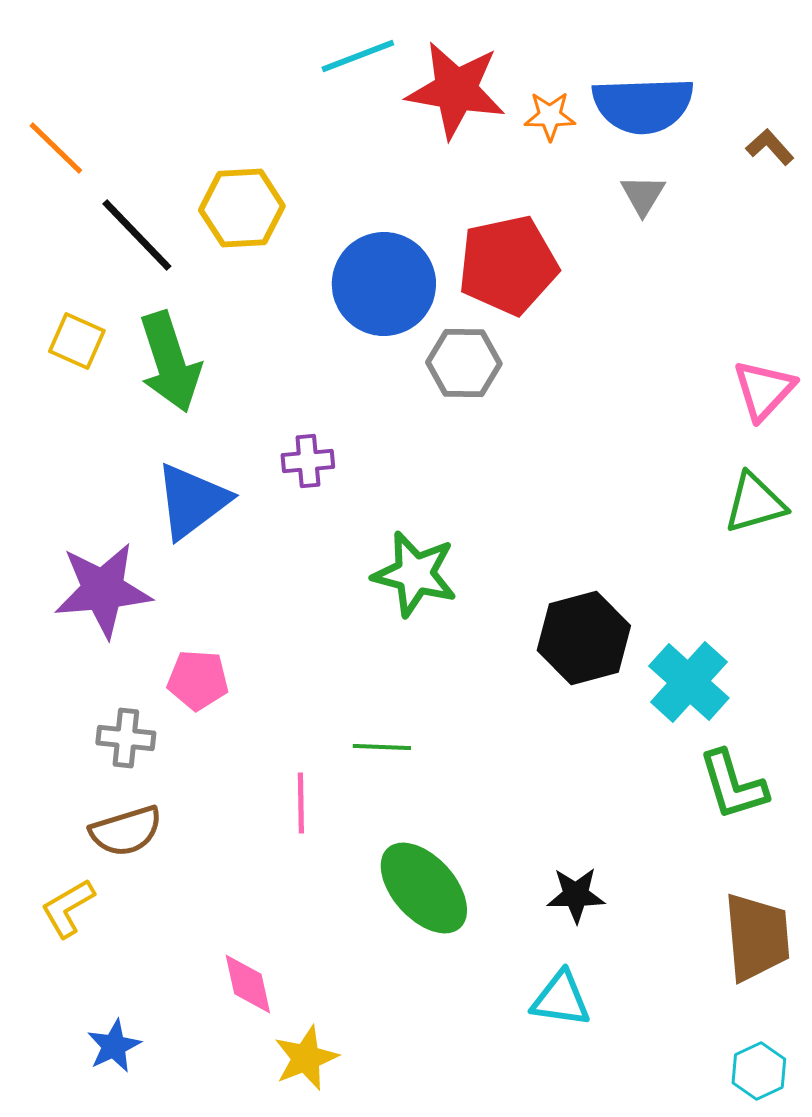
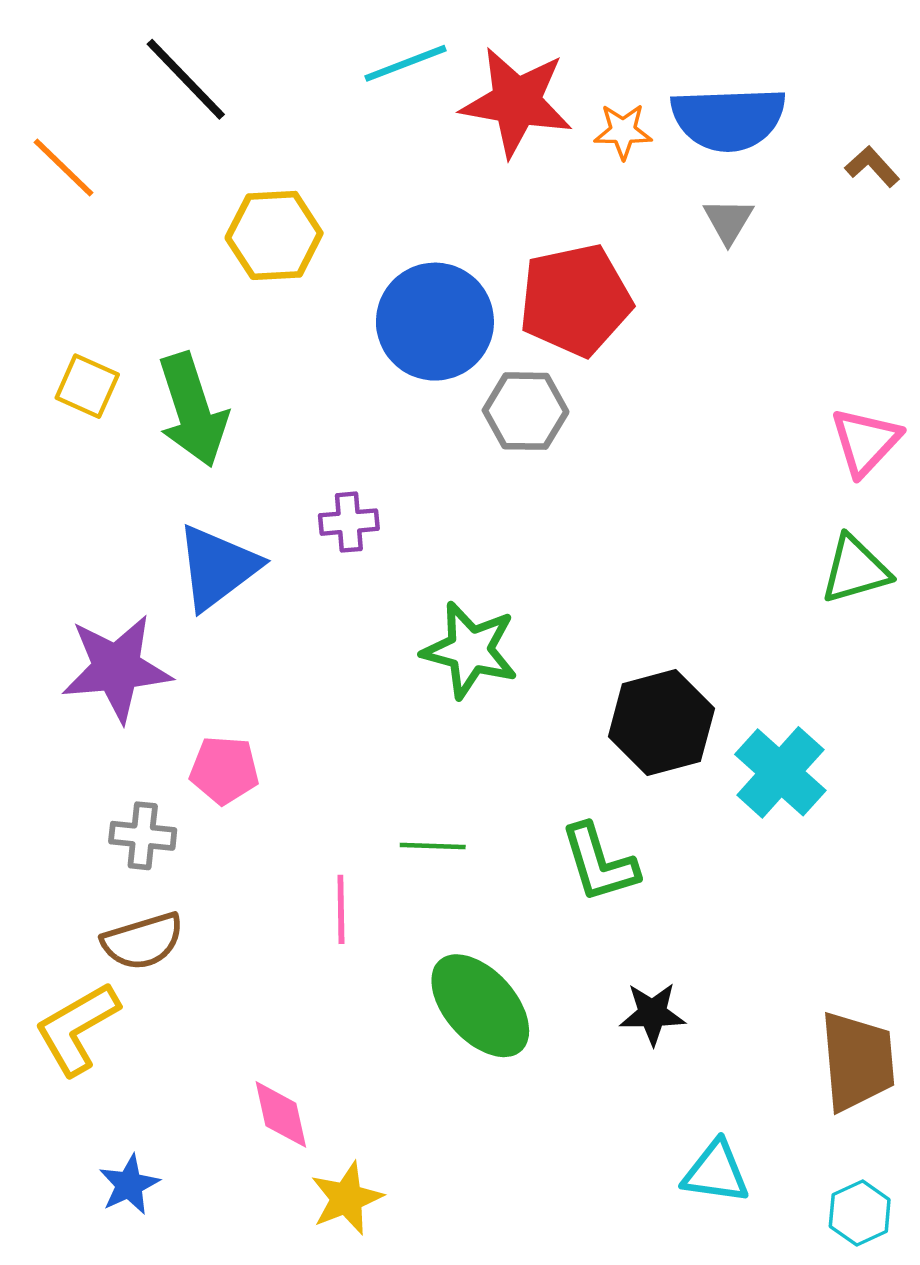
black line: (137, 235) -> (186, 79), moved
green L-shape: (733, 785) -> (599, 863), moved
yellow L-shape: (68, 908) -> (77, 1028), size x1.4
cyan triangle: (561, 999) -> (716, 1172), moved

